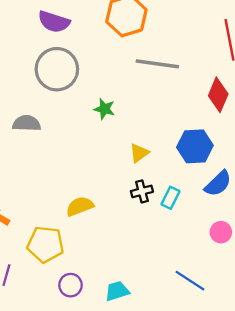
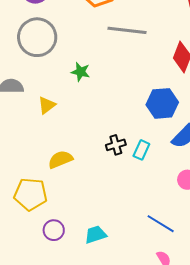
yellow triangle: (139, 153) -> (47, 105), moved

